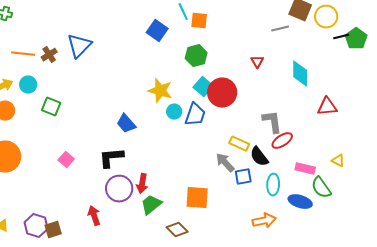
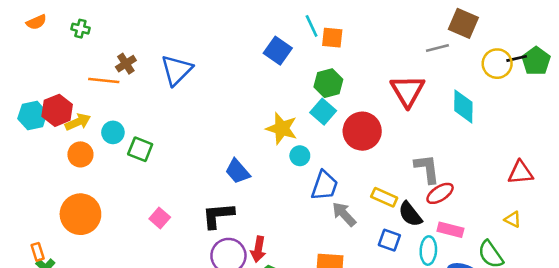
yellow circle: (326, 17) -> (497, 64), moved
brown cross: (49, 55) -> (126, 64), moved
red triangle: (257, 62) -> (408, 91), size x2.0
cyan circle: (28, 85) -> (113, 132), moved
cyan square: (203, 87) -> (323, 112), moved
red triangle: (327, 107) -> (520, 173), moved
blue trapezoid: (195, 115) -> (325, 186), moved
gray arrow: (225, 163) -> (344, 214), moved
pink rectangle: (305, 169) -> (450, 230), moved
blue square: (243, 177) -> (389, 240), turned 30

